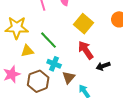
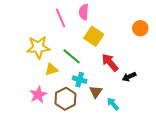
yellow square: (83, 24) -> (94, 36), moved

